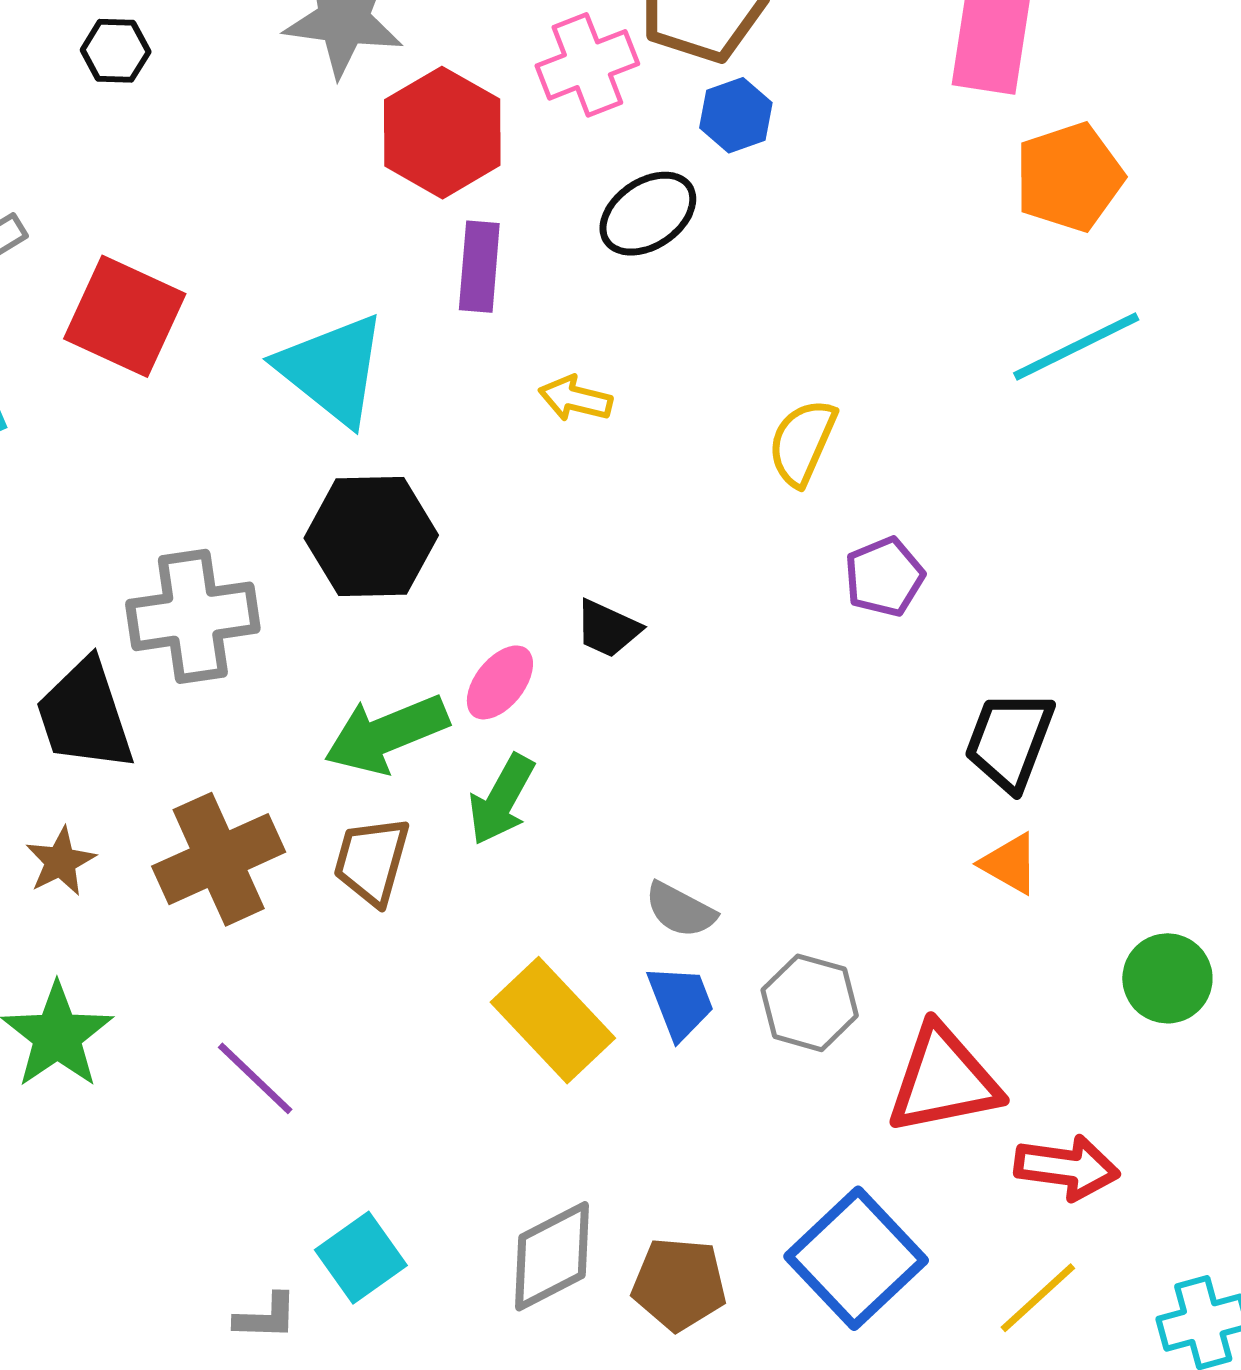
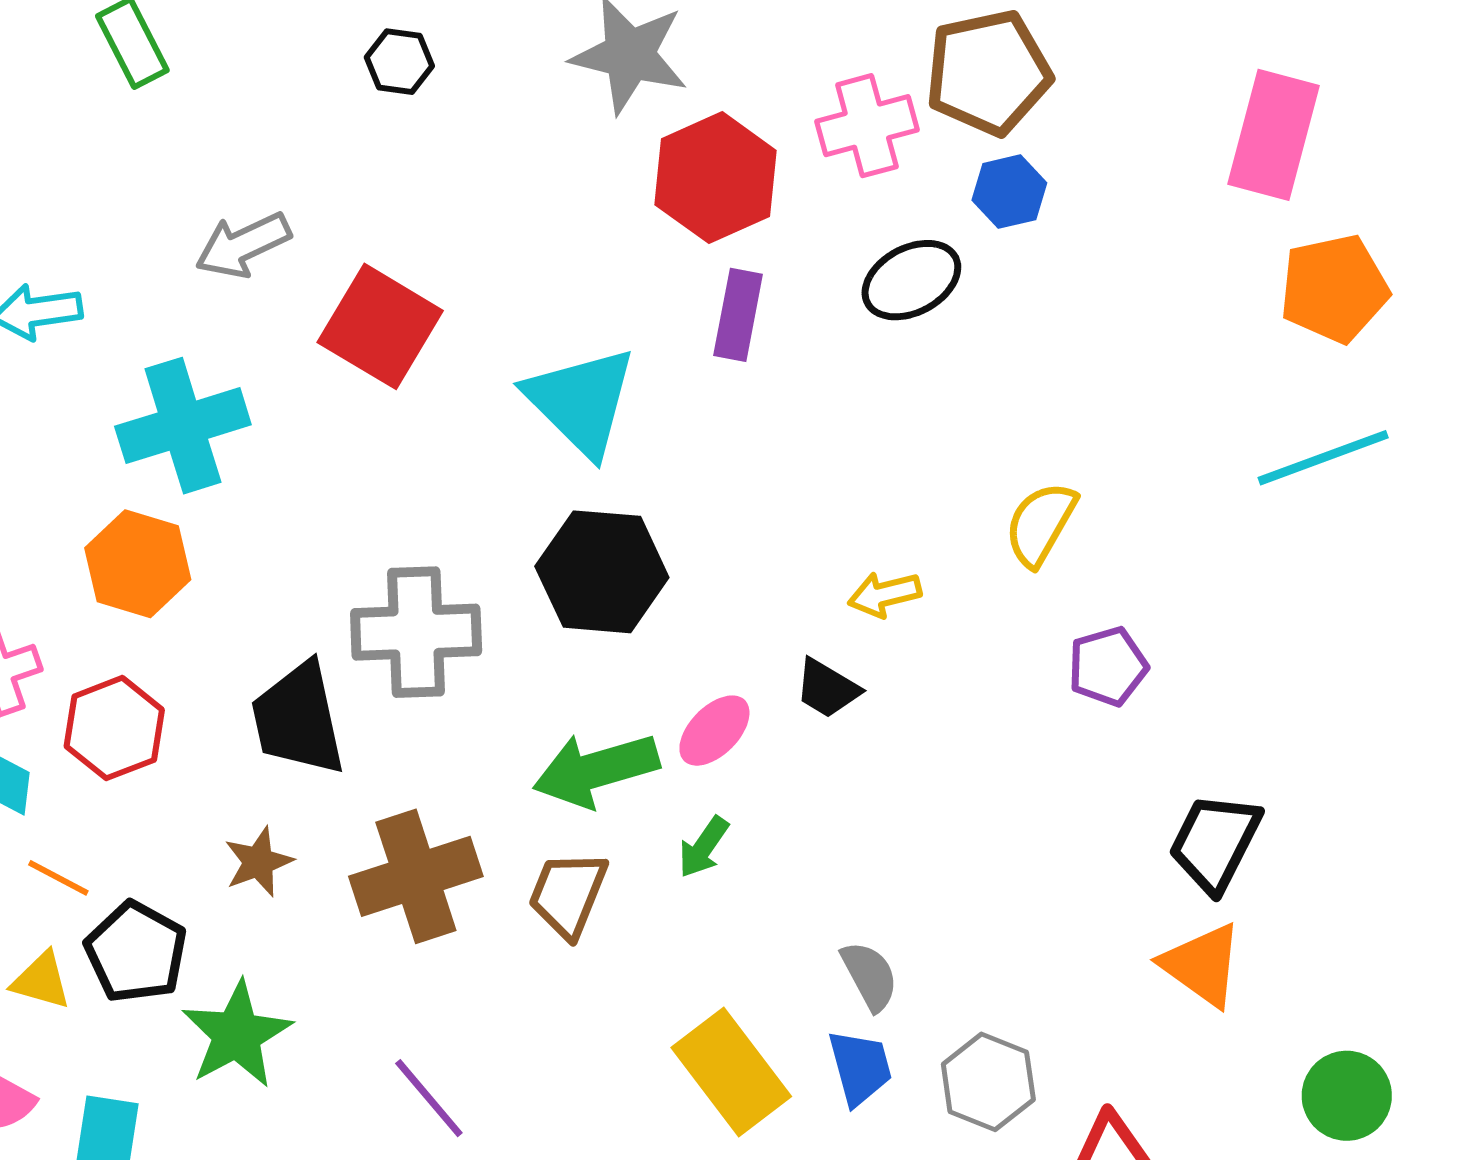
yellow arrow: (575, 399) -> (885, 594), moved, turned -34
green arrow: (501, 800) -> (704, 847), size x0.7
orange triangle: (1010, 864) -> (1202, 965), size x1.4
gray semicircle: (680, 910) -> (870, 976), turned -152

